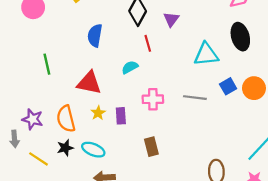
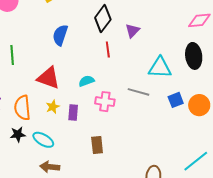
cyan semicircle: (130, 67) -> (86, 81), moved
gray line: (195, 98) -> (138, 92), moved

